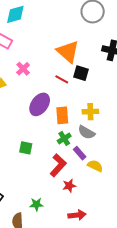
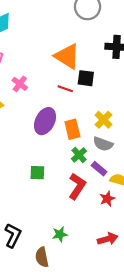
yellow cross: (90, 112) -> (104, 120), turned -35
red star: (69, 186) -> (107, 199), moved

